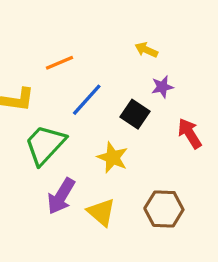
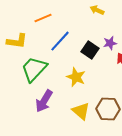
purple star: (162, 87) -> (110, 43), moved
yellow triangle: (101, 212) -> (81, 111), moved

